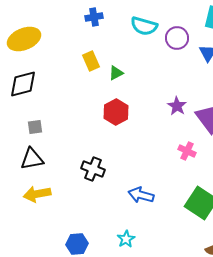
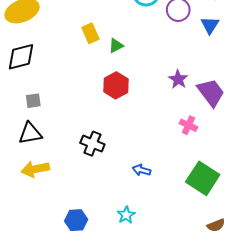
blue arrow: (141, 195) -> (141, 170), size x0.7

